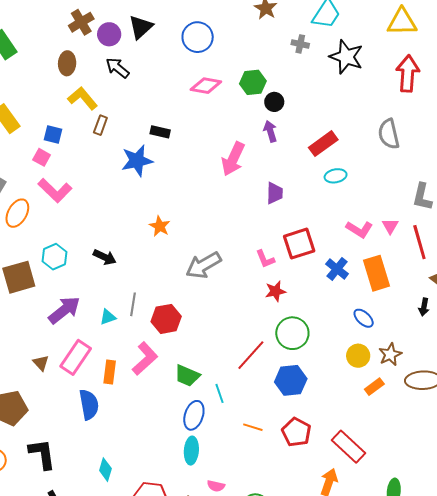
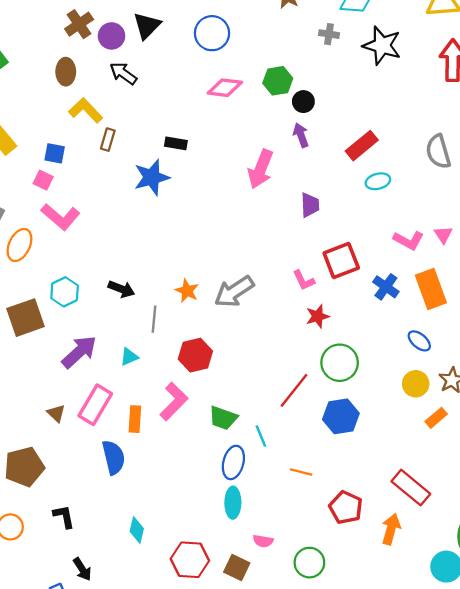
gray semicircle: (389, 134) -> (438, 152), moved
orange star: (160, 226) -> (187, 291), moved
gray line: (133, 304) -> (154, 319), moved
red pentagon: (296, 432) -> (346, 507), moved
black L-shape: (42, 454) -> (64, 517), size x0.7

